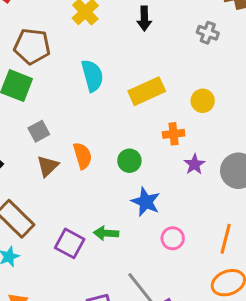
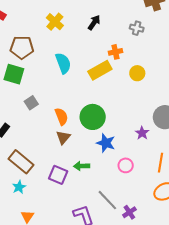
black arrow: (144, 18) -> (94, 23), turned -140
orange cross: (174, 134) -> (115, 52), moved
green circle: (129, 161) -> (93, 117), size x1.6
purple star: (194, 164) -> (142, 133), moved
brown triangle: (48, 166) -> (63, 137), moved

